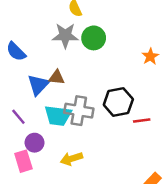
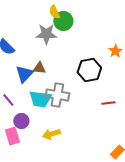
green circle: (94, 38) -> (63, 21), moved
black hexagon: (118, 102) -> (89, 70), moved

